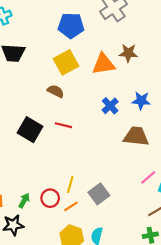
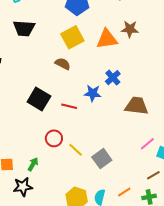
blue star: (141, 101) -> (93, 93), moved
red line: (63, 125) -> (69, 106), moved
yellow line: (70, 185) -> (76, 150), turned -63
red circle: (50, 198) -> (54, 138), moved
orange line: (71, 206) -> (124, 192), moved

